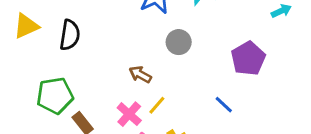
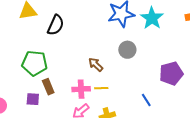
yellow line: (157, 105) -> (101, 88), turned 32
pink cross: (129, 114) -> (81, 89), turned 30

